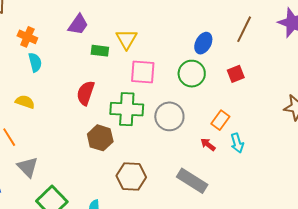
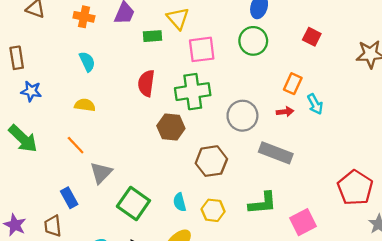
orange cross: (27, 37) -> (84, 17), moved
red square: (236, 74) -> (312, 37), moved, turned -30
gray circle: (169, 116) -> (242, 116), moved
red arrow: (208, 144) -> (285, 112), turned 147
gray triangle: (28, 167) -> (101, 173), turned 40

